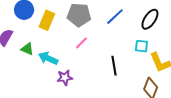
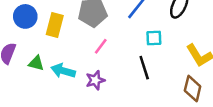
cyan square: (141, 46) -> (154, 38), moved
purple star: (65, 78) -> (95, 80), moved

